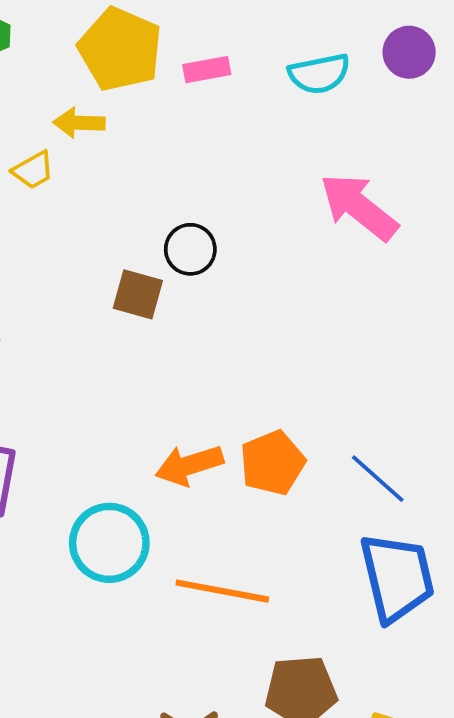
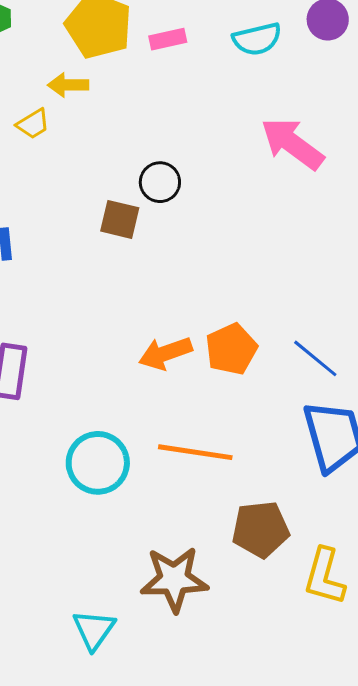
cyan circle: (109, 543) -> (98, 463), moved

